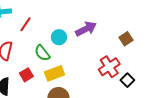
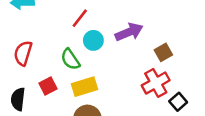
red line: (26, 24) -> (80, 18), moved
brown square: (126, 39) -> (163, 52), moved

